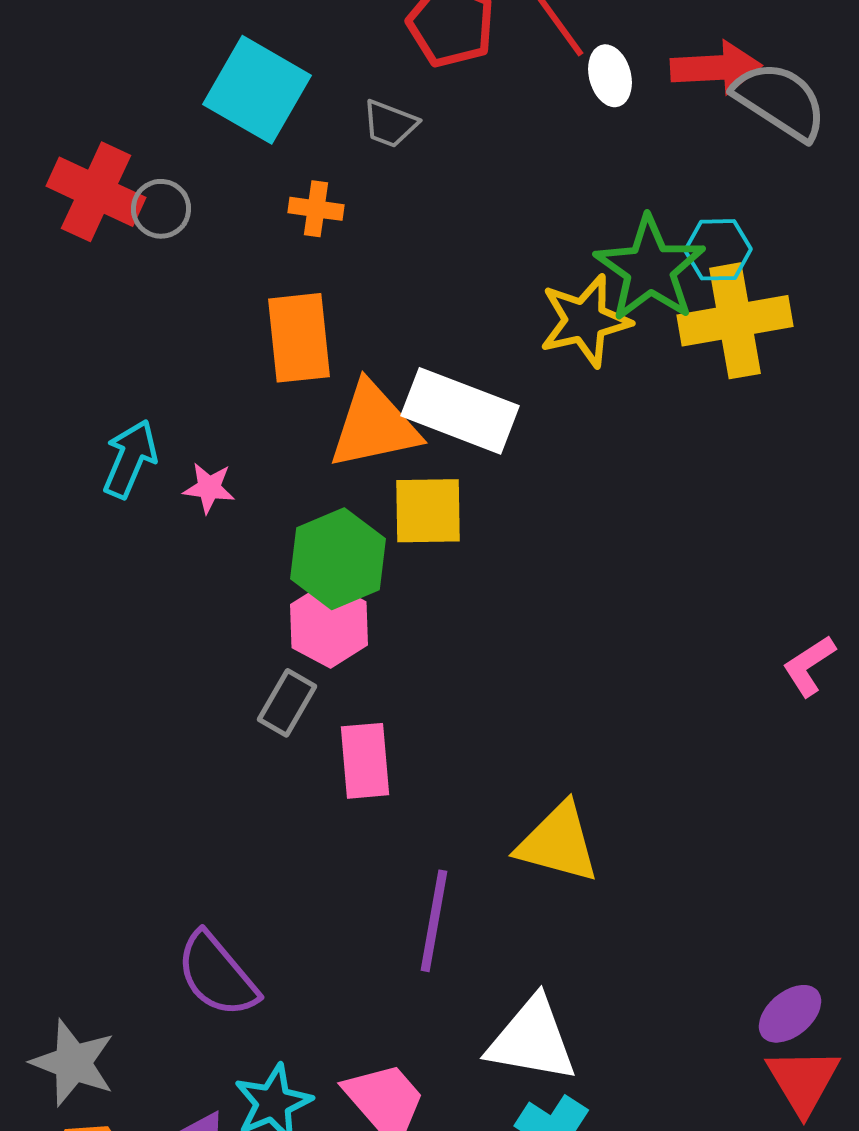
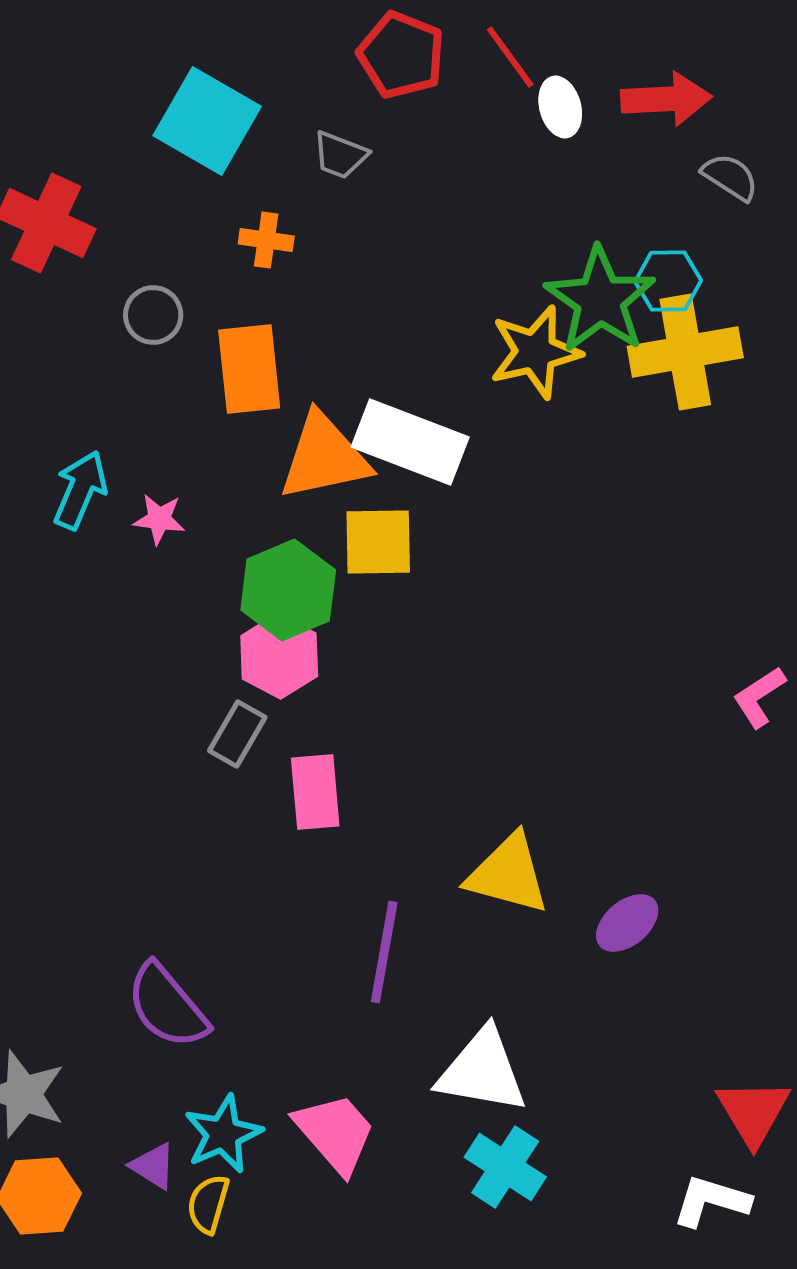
gray semicircle: (780, 101) -> (730, 177), moved, size x0.6
gray circle: (161, 209) -> (153, 315), moved
purple ellipse: (790, 1014) -> (627, 923), moved

